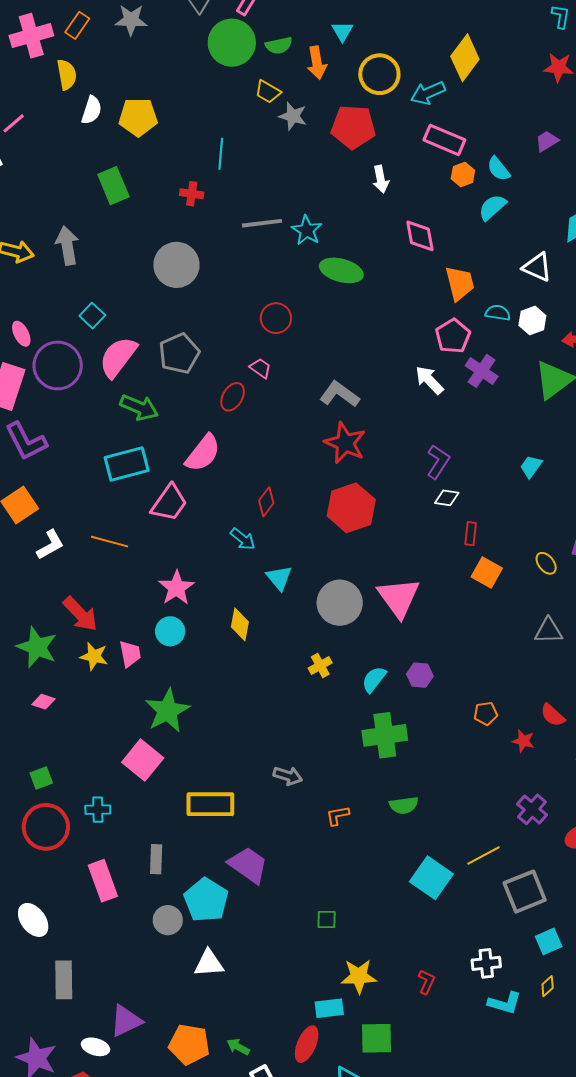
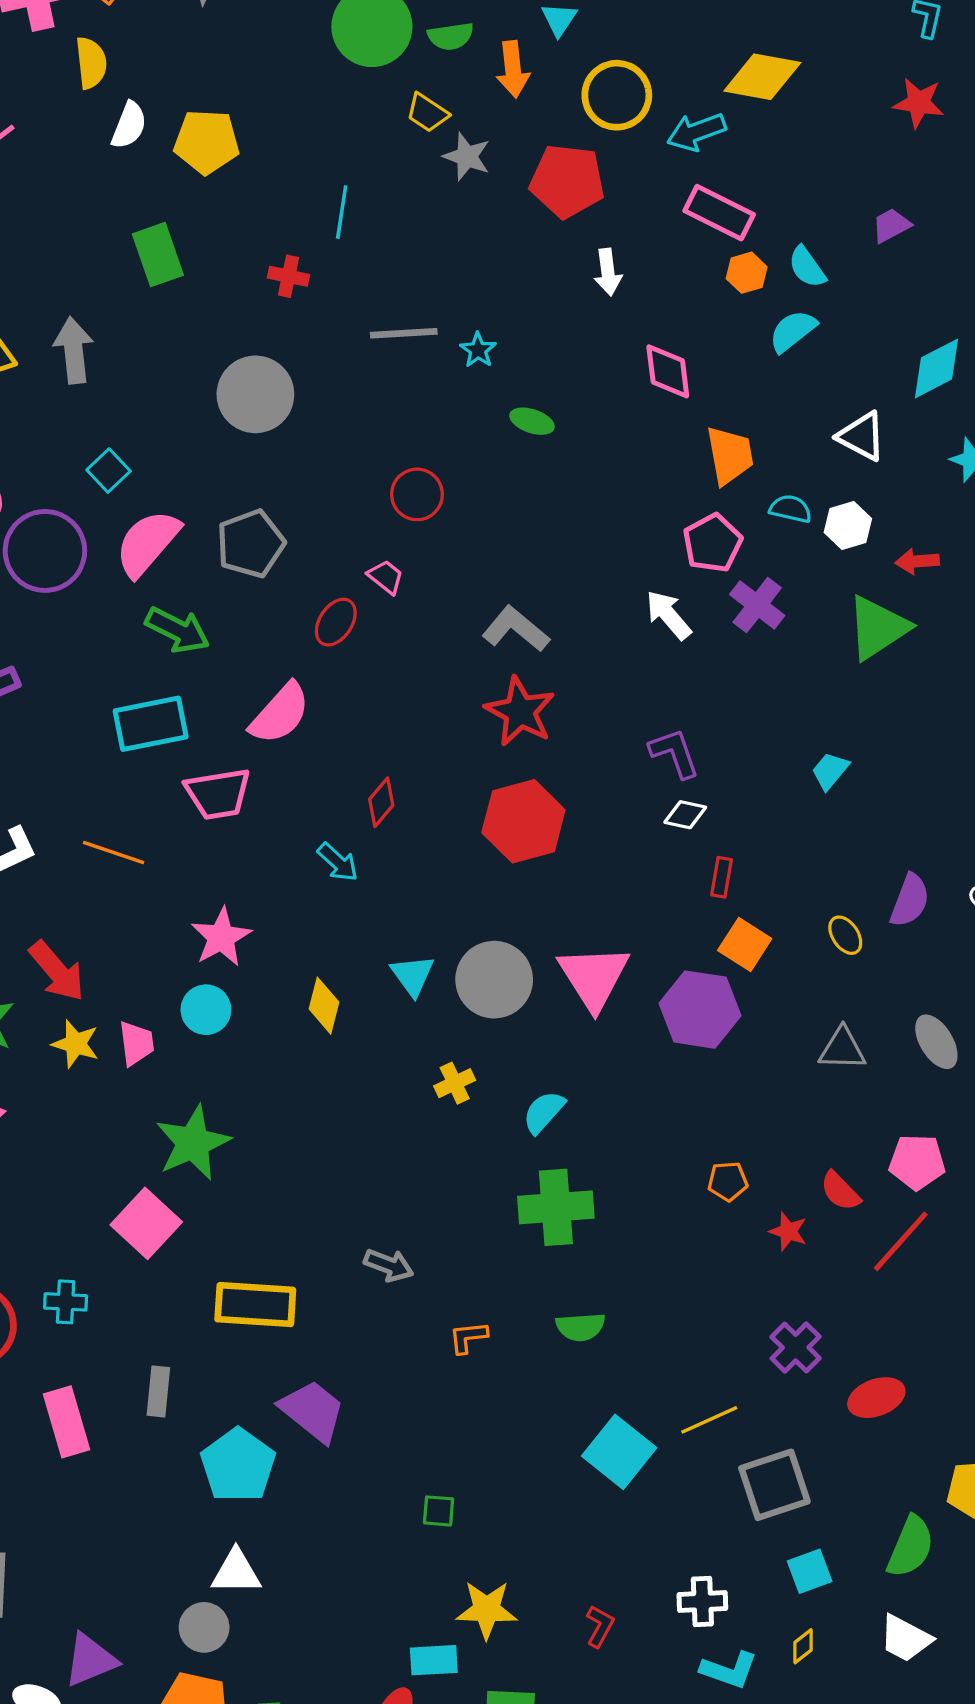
yellow diamond: (465, 58) -> (762, 77), turned 60
cyan star: (307, 230) -> (478, 350), size x0.7
green ellipse: (341, 270) -> (532, 421), size x0.6
purple L-shape: (438, 462) -> (674, 753), turned -56
pink trapezoid: (169, 503) -> (218, 794), turned 42
cyan triangle: (279, 578) -> (413, 975), moved
purple hexagon: (420, 675) -> (700, 1010), moved, size x1.8
gray circle: (168, 920) -> (204, 1627), moved

